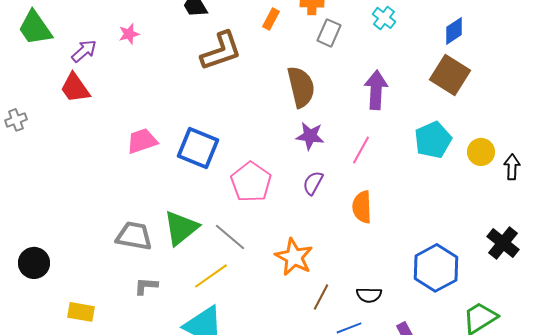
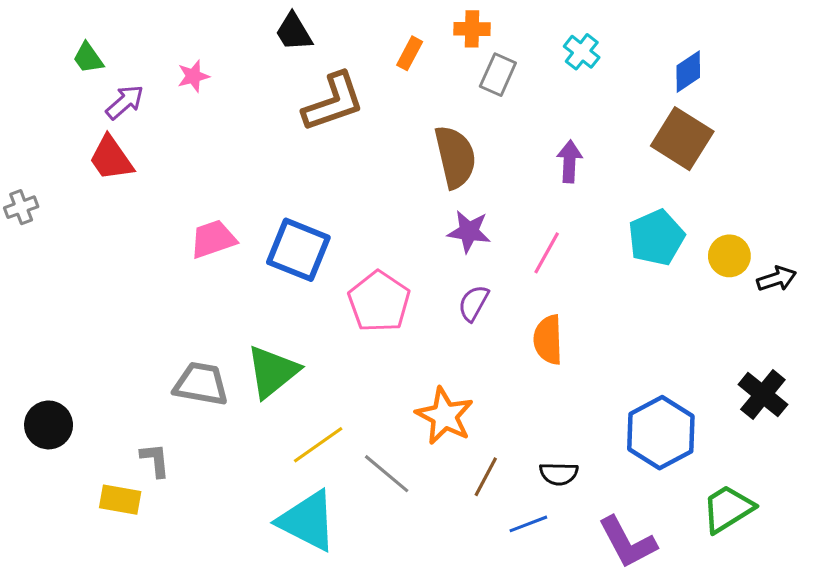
green trapezoid: (35, 28) -> (88, 58), moved, size x0.6
purple arrow: (376, 90) -> (569, 161), size x0.7
black arrow: (512, 167) -> (777, 279), turned 70
gray line: (230, 237) -> (387, 474), moved
gray L-shape: (146, 286) -> (155, 460), moved, turned 80

